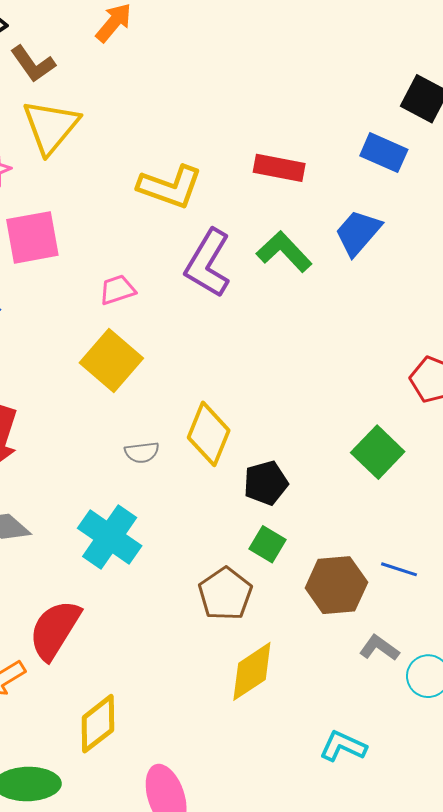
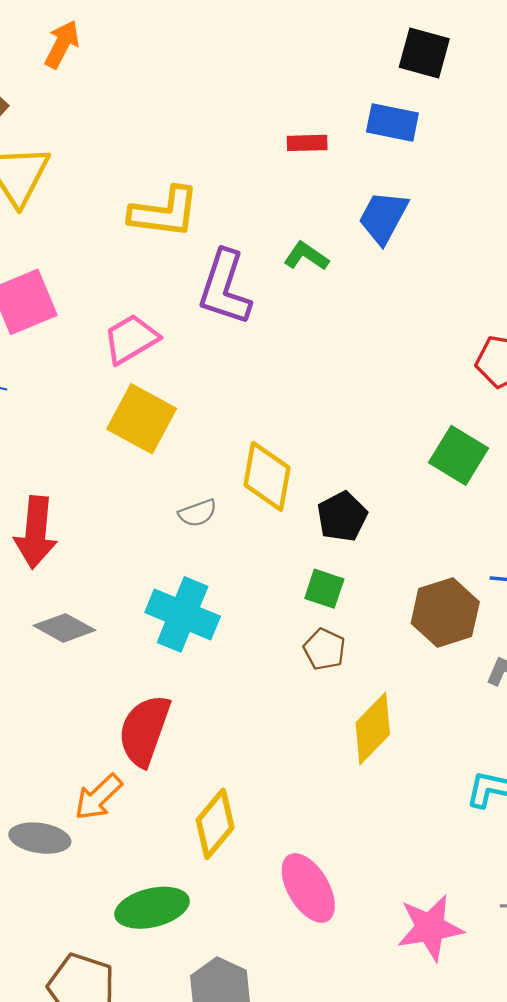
red rectangle: (279, 168) -> (307, 143), moved, size x0.7
green L-shape: (284, 252) -> (306, 256), size x0.7
pink trapezoid: (117, 290) -> (131, 339), size x1.4
green square: (268, 544) -> (324, 589), moved
brown pentagon: (225, 594) -> (324, 649), size x0.7

